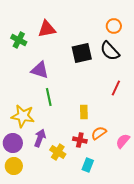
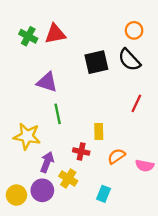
green cross: (19, 40) -> (28, 36), moved
red cross: (80, 140) -> (81, 152), moved
pink semicircle: (123, 141) -> (145, 166), turned -119
purple circle: (13, 143) -> (42, 190), moved

